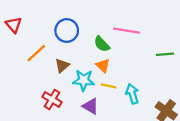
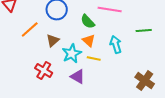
cyan star: (84, 80) -> (72, 54), turned -30
cyan arrow: (132, 94) -> (116, 45), moved

